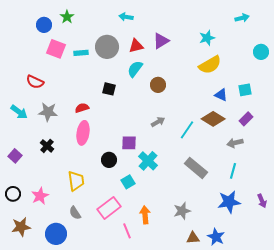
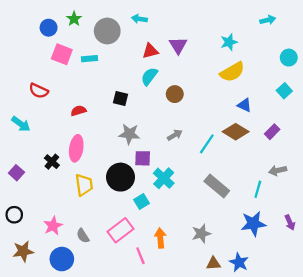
purple triangle: (161, 41) -> (178, 45), turned -30
gray circle: (107, 47) -> (107, 31), moved
cyan square: (245, 90) -> (284, 91), moved, turned -32
red semicircle: (82, 108) -> (78, 111), moved
gray star: (48, 112) -> (129, 134), moved
pink ellipse: (83, 133) -> (76, 148), moved
gray arrow: (235, 143) -> (278, 170), moved
black circle: (109, 160) -> (121, 177), size x1.6
yellow trapezoid: (76, 181) -> (84, 185), moved
pink star: (40, 196) -> (53, 226), moved

